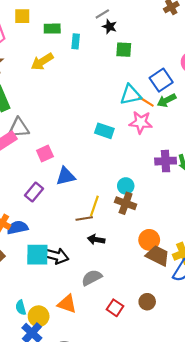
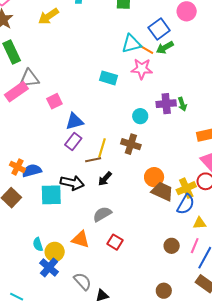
cyan circle: (126, 186) -> (140, 116), moved
purple rectangle: (34, 192) -> (73, 142), moved
black arrow: (96, 240) -> (105, 179), turned -56
black arrow: (56, 256) -> (72, 183), moved
brown circle: (147, 302) -> (172, 246), moved
red square: (115, 308) -> (115, 242), moved

